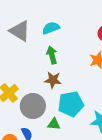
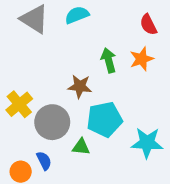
green arrow: (52, 55) -> (109, 60), moved

